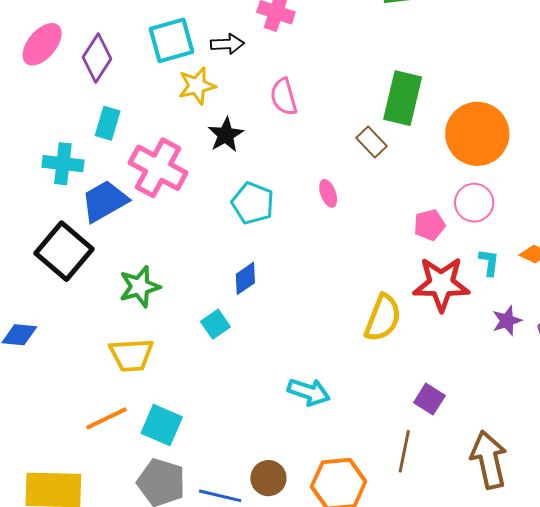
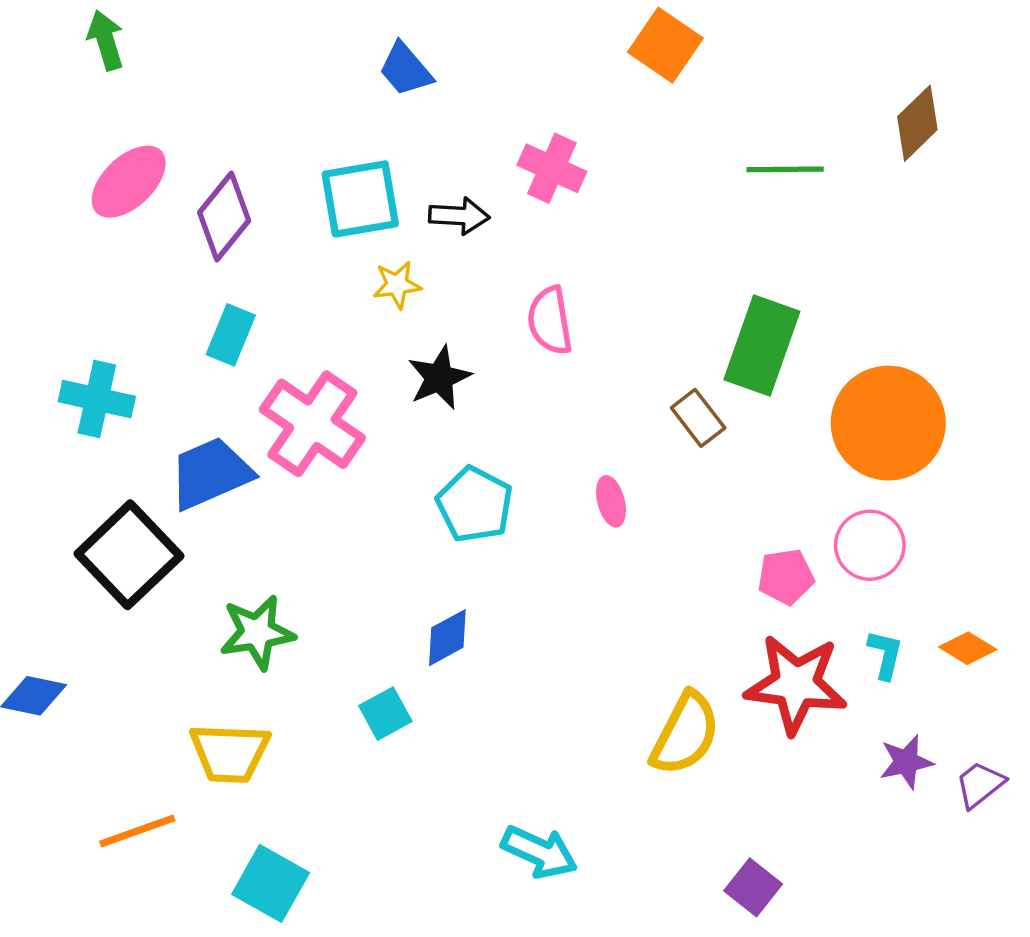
yellow star: (197, 86) -> (397, 285), size x0.7
cyan cross: (63, 164) -> (97, 399), moved
orange line: (107, 418) -> (137, 831), moved

